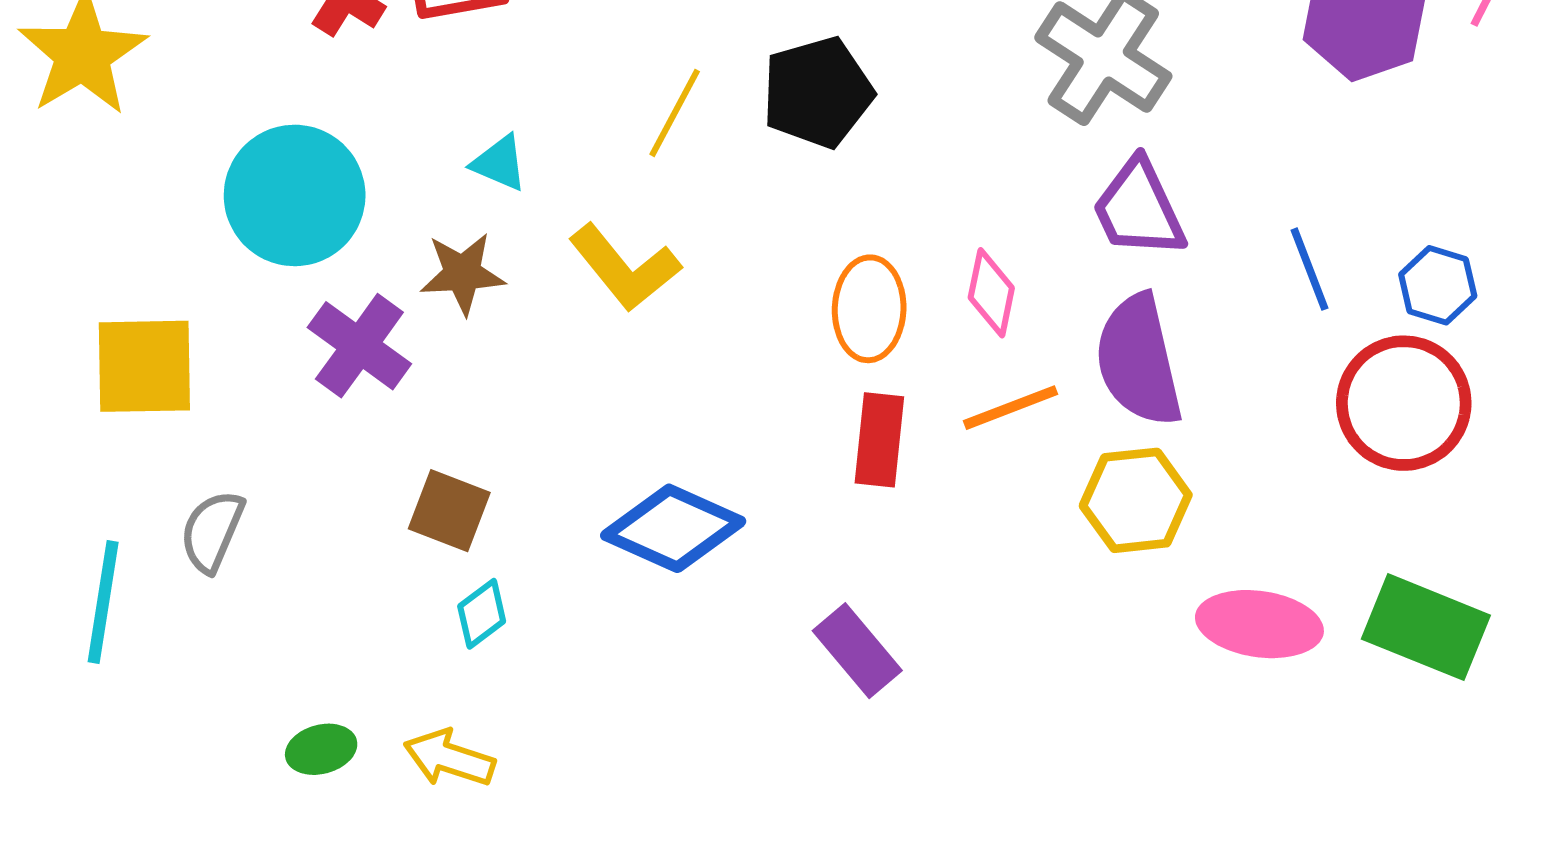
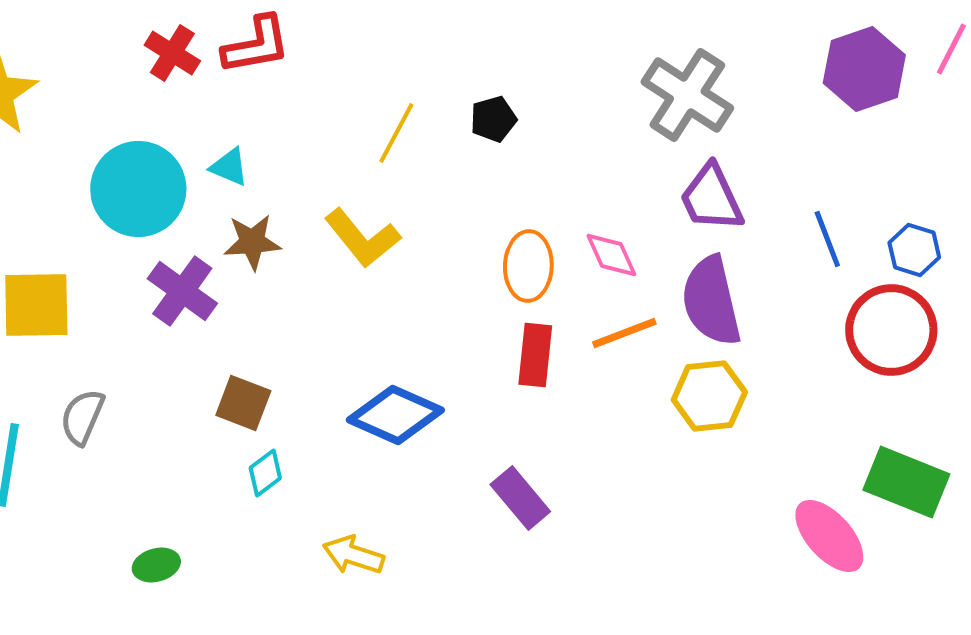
black pentagon: (818, 92) -> (493, 119), size x0.6
cyan triangle: (499, 163) -> (229, 167), moved
pink diamond: (991, 293) -> (611, 255), turned -36
pink ellipse: (1259, 624) -> (829, 536), moved, turned 40
yellow arrow: (449, 758) -> (353, 555), moved

